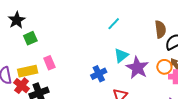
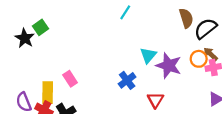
cyan line: (114, 24) -> (125, 12), moved
green square: (30, 38) -> (40, 27), moved
yellow rectangle: (28, 71) -> (48, 93), turned -66

